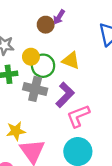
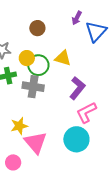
purple arrow: (59, 17) -> (77, 18), moved
purple L-shape: (65, 95) -> (77, 88), moved
pink L-shape: (78, 116) -> (86, 112), moved

